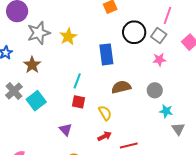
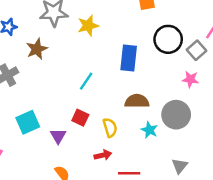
gray circle: (155, 90) -> (176, 115), size x1.5
cyan square: (36, 101) -> (28, 122), moved
red square: (79, 102) -> (80, 118), moved
cyan star: (166, 111) -> (149, 130), moved
gray triangle: (178, 129) -> (180, 166), moved

